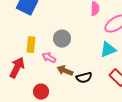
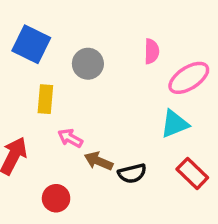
gray circle: (62, 39) -> (88, 64), moved
yellow rectangle: (31, 45) -> (45, 99), moved

